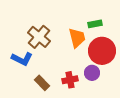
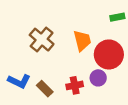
green rectangle: (95, 24) -> (117, 17), moved
blue L-shape: (22, 59) -> (19, 81), moved

